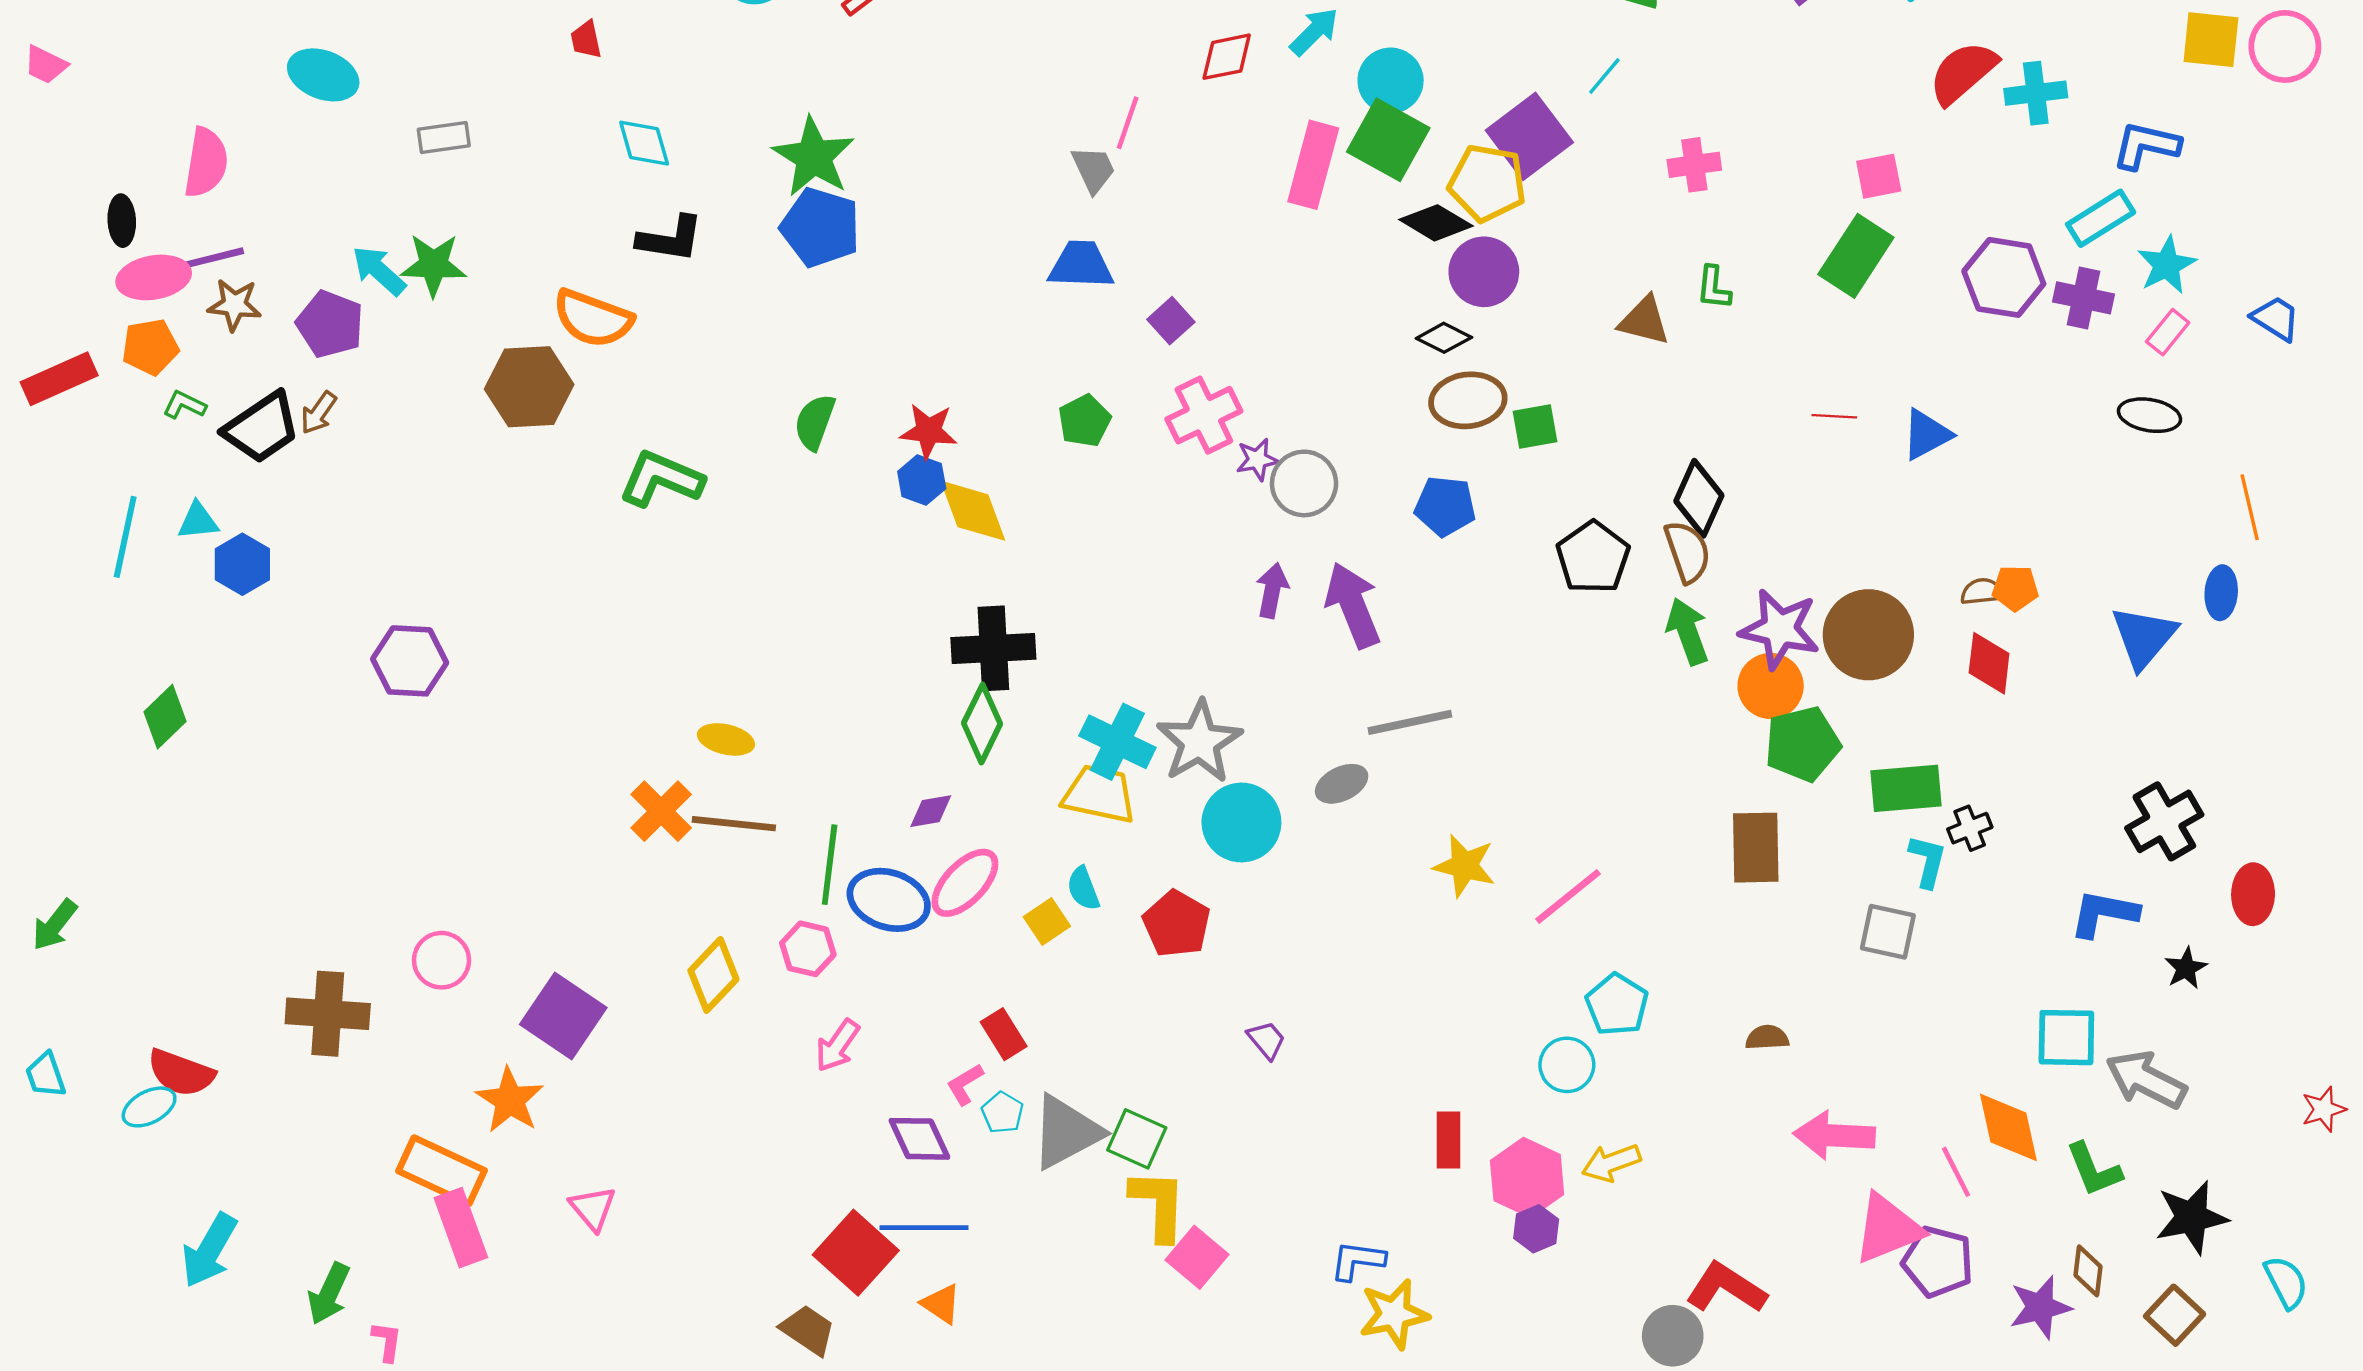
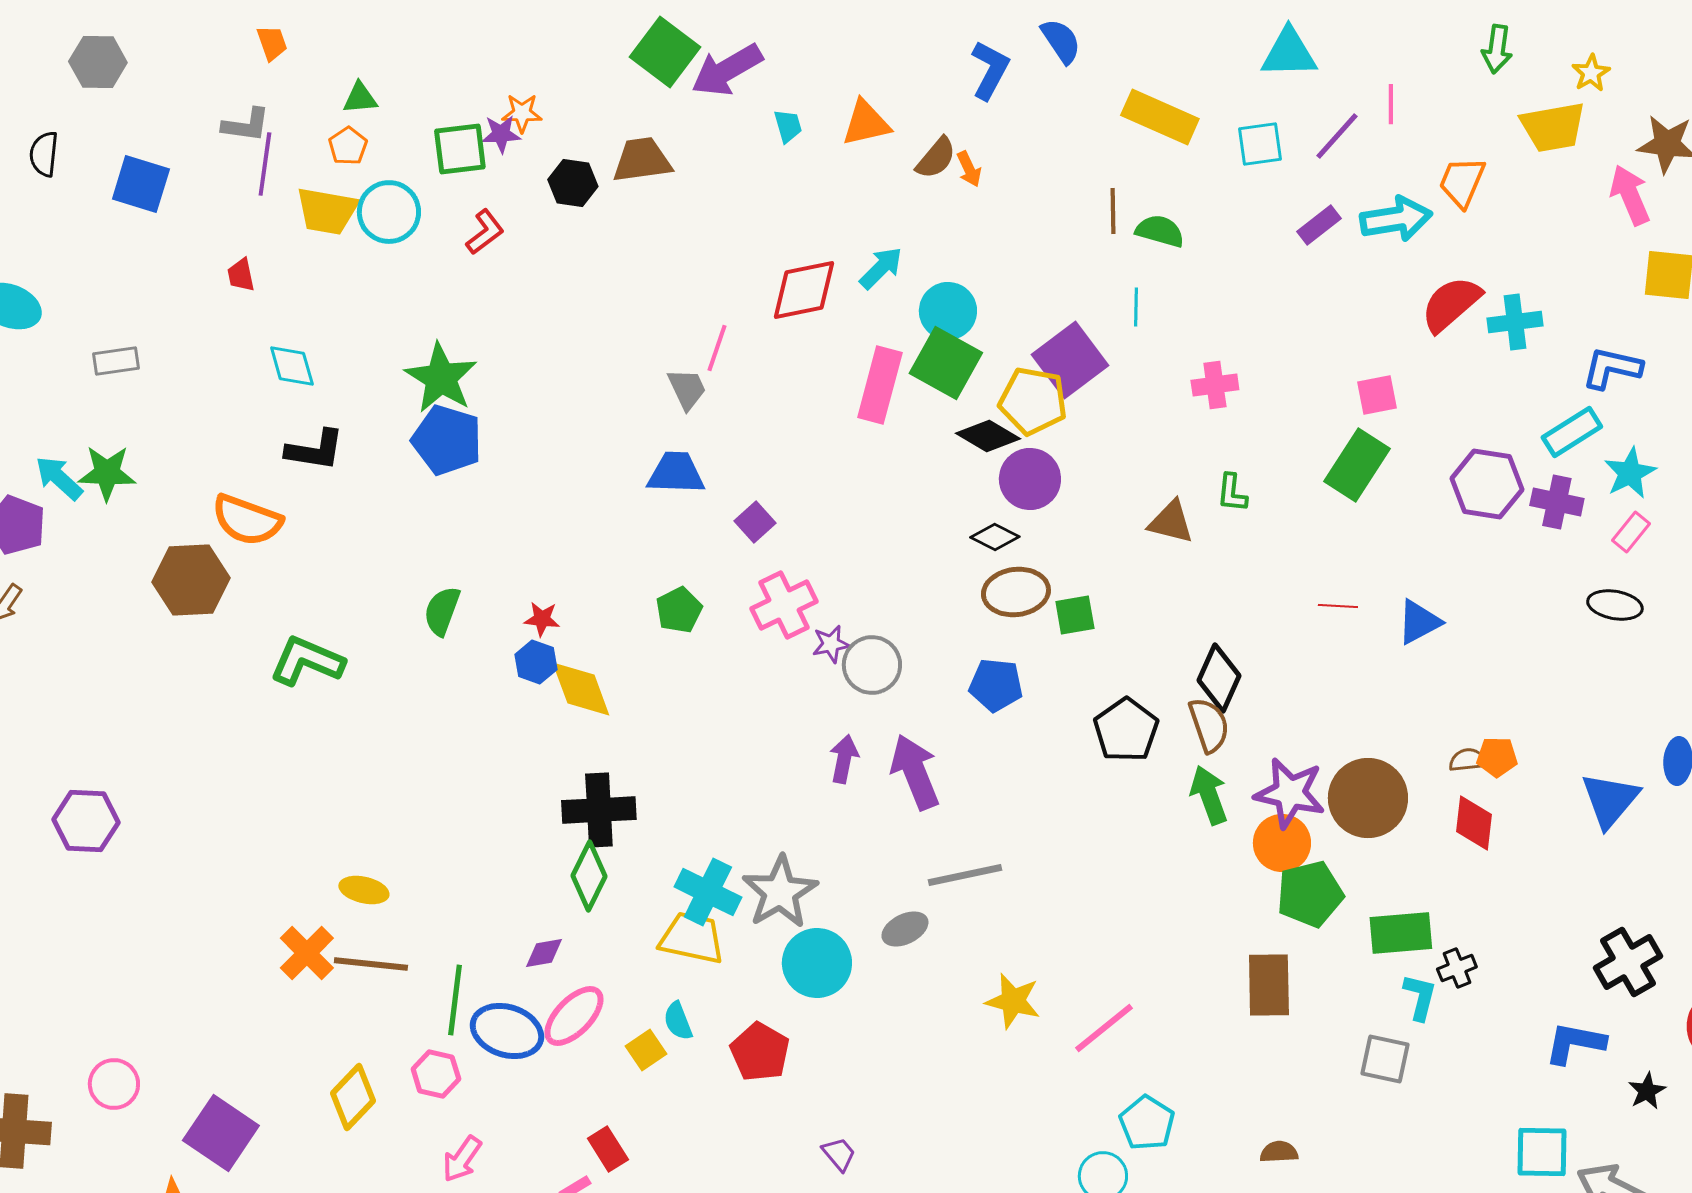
red diamond: (1227, 57) -> (804, 290), size x1.4
cyan line: (1604, 76) -> (1136, 307), turned -39
red star: (929, 431) -> (542, 619), size x0.7

